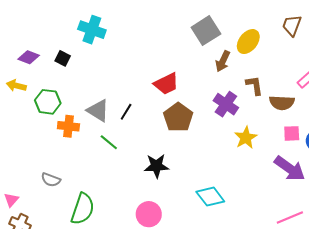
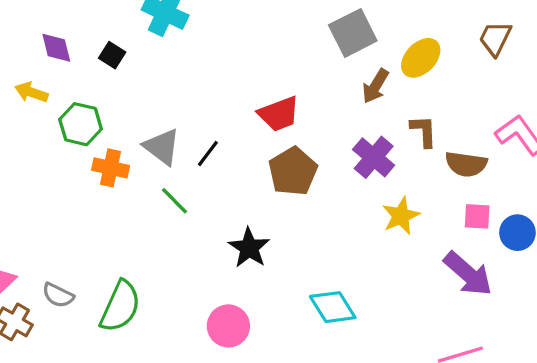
purple diamond: (29, 57) -> (56, 48), turned 50
black star: (156, 166) -> (249, 248), turned 30
gray semicircle: (51, 180) -> (58, 295), moved

